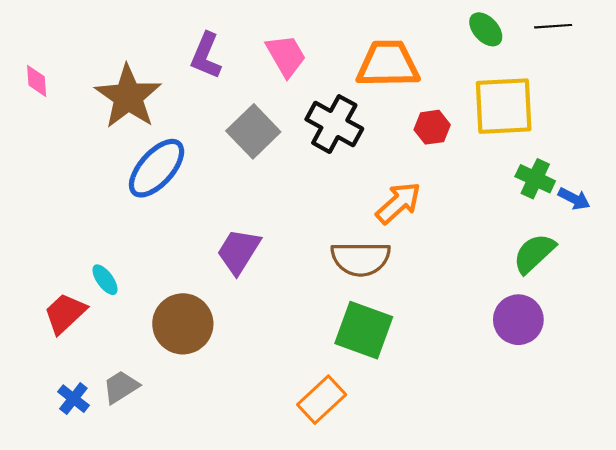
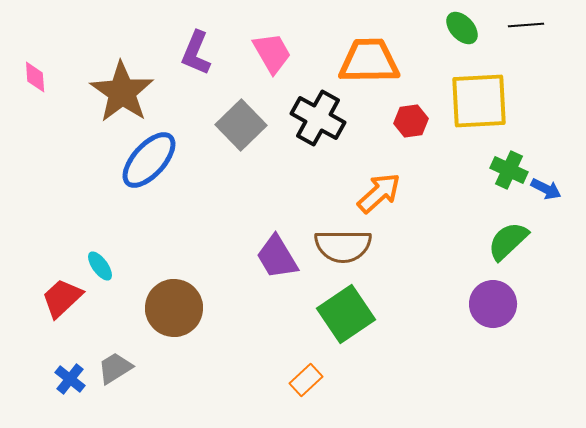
purple trapezoid: (239, 251) -> (277, 257), moved, turned -63
green square: (364, 330) -> (346, 314), turned 36
orange rectangle: (322, 400) -> (306, 380), size x0.7

